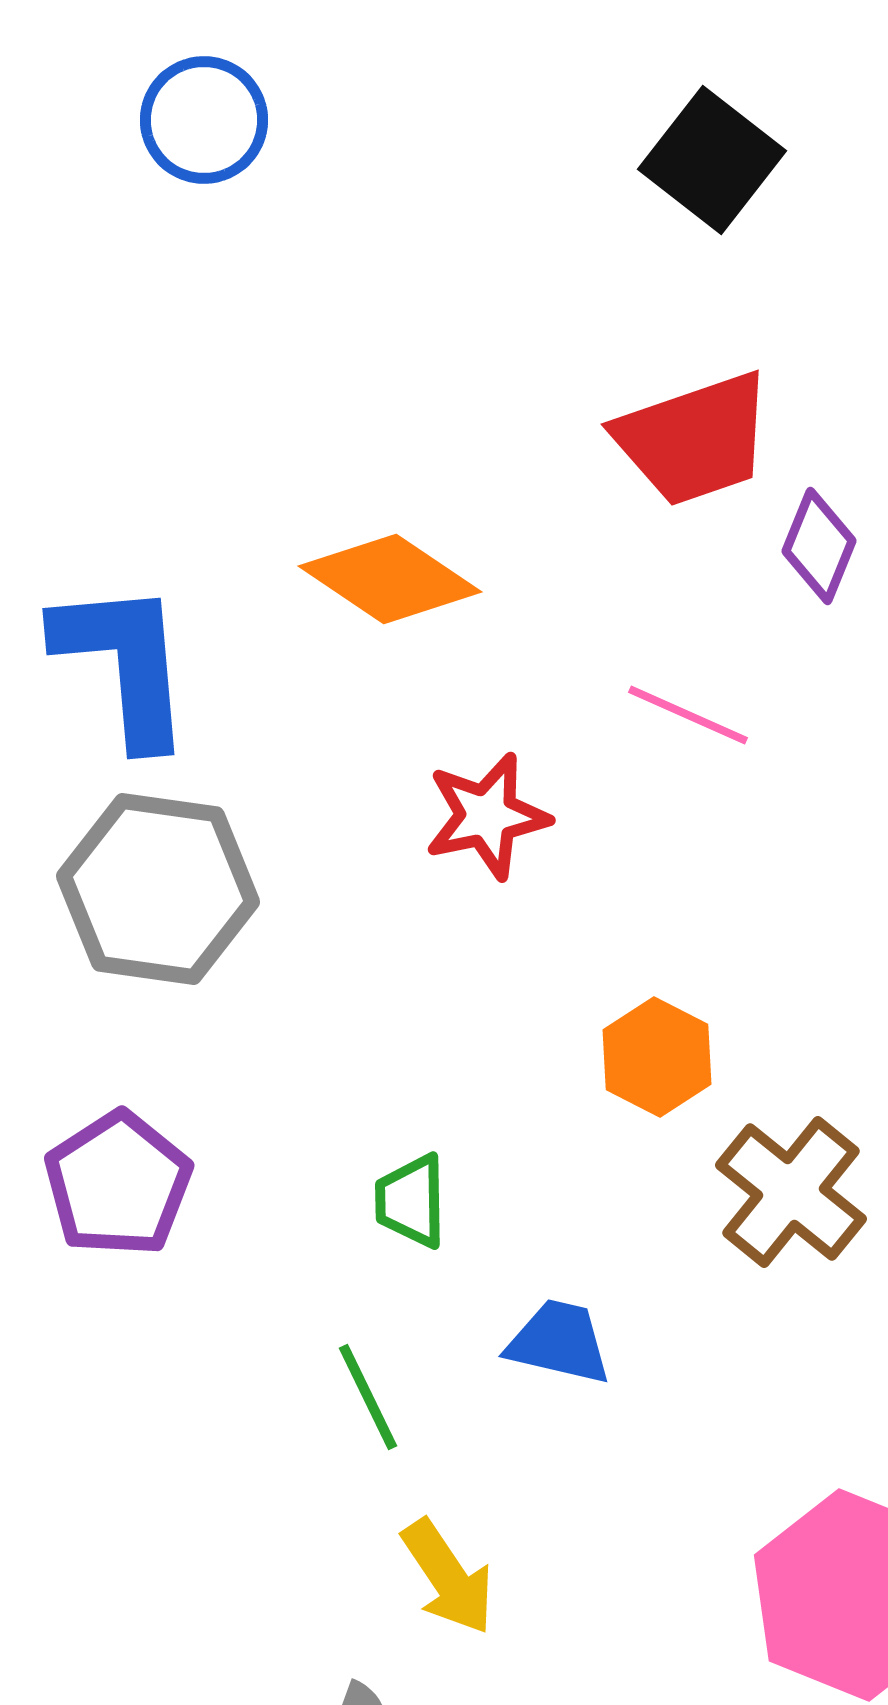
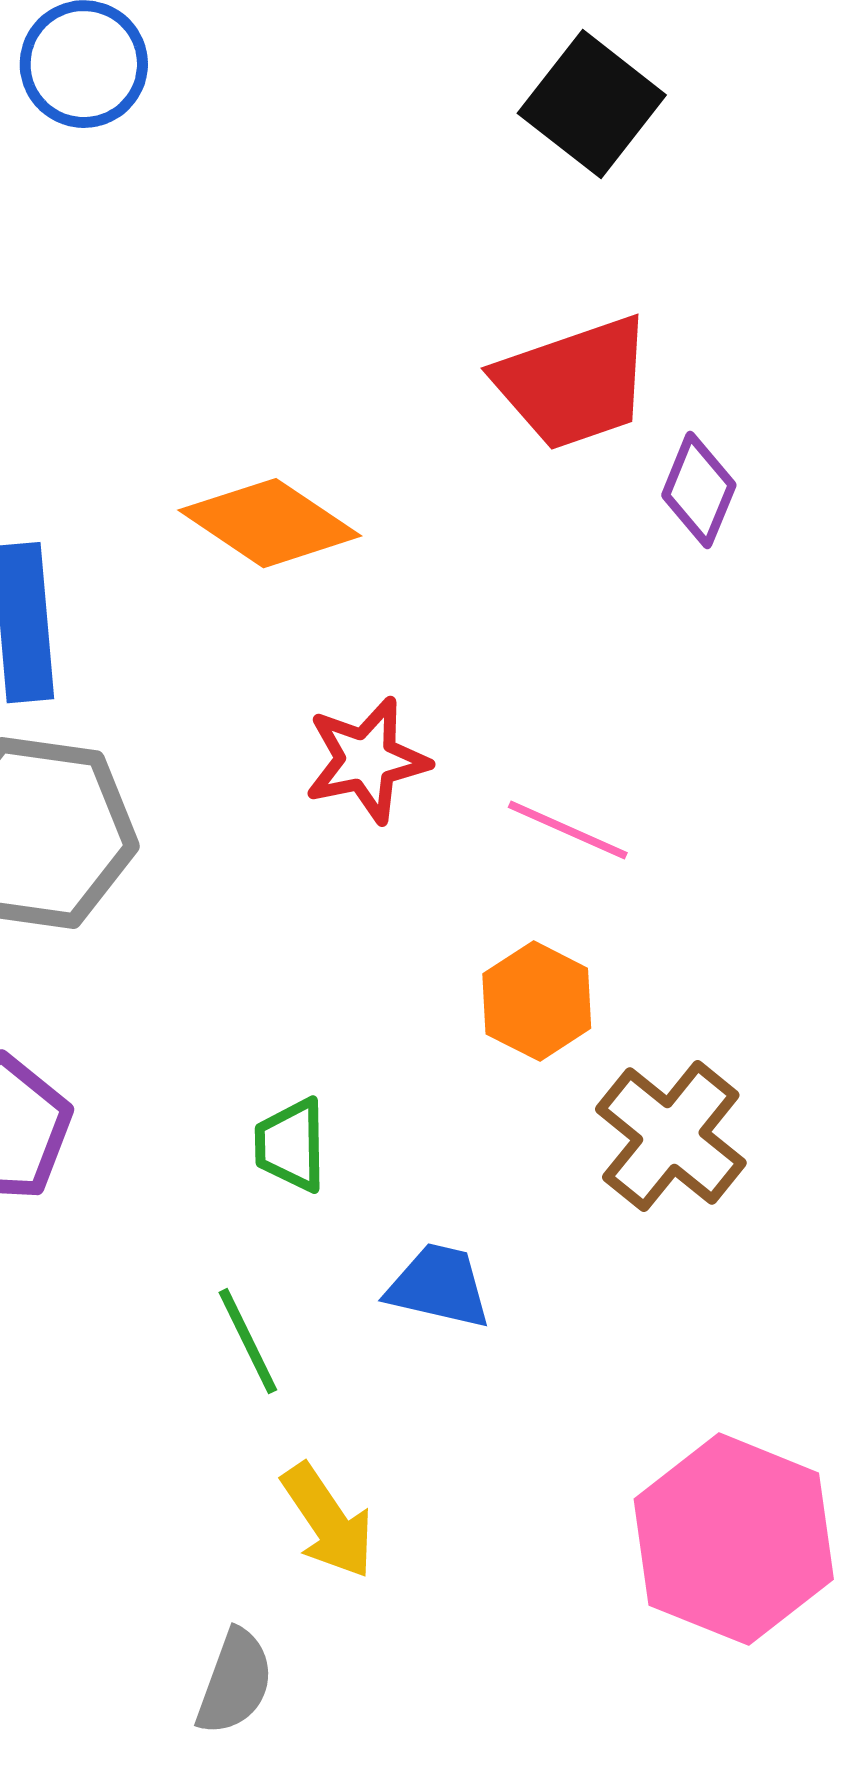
pink line: (688, 715) -> (568, 830), moved

